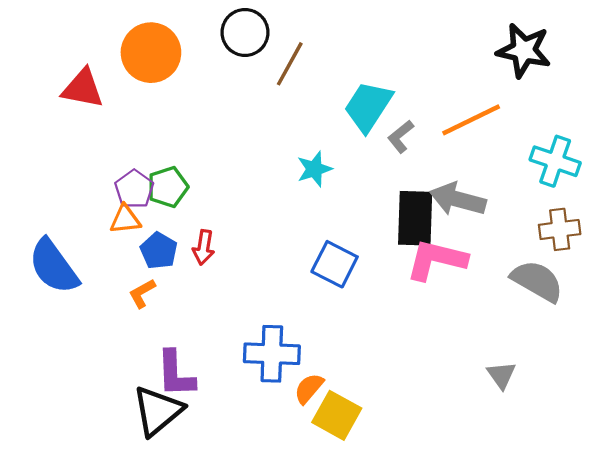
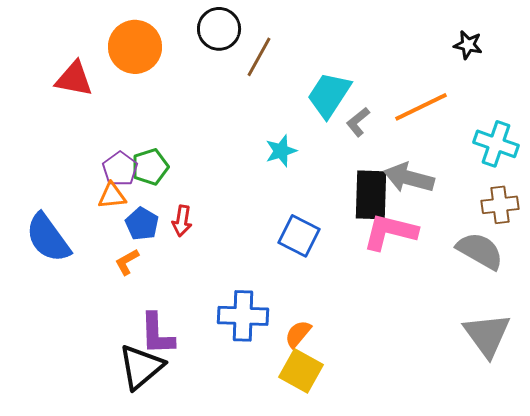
black star: (524, 50) -> (468, 45), size x0.6
gray triangle: (501, 375) -> (487, 335), moved, size x1.8
orange semicircle: (309, 388) -> (298, 334), moved

